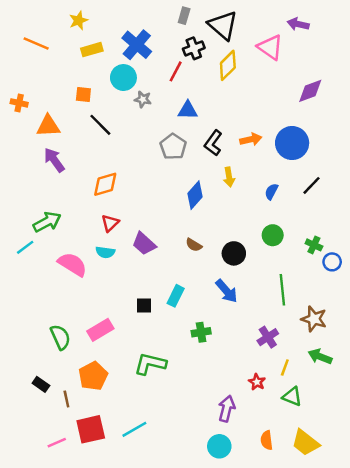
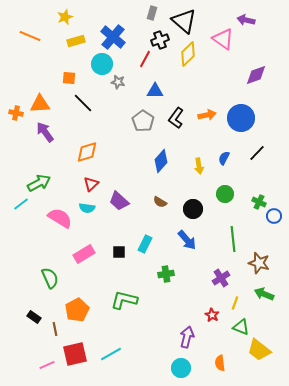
orange cross: (19, 103) -> (16, 113), moved
yellow arrow: (229, 177) -> (199, 166), moved
pink rectangle: (100, 330) -> (84, 254), moved
yellow trapezoid: (305, 443) -> (259, 350), moved

